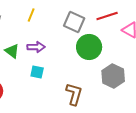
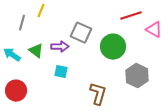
yellow line: (31, 15) -> (41, 11), moved
gray square: (74, 22) -> (81, 33), moved

